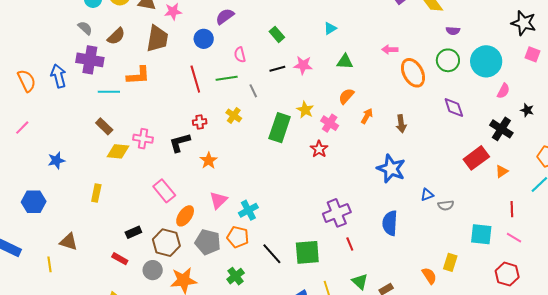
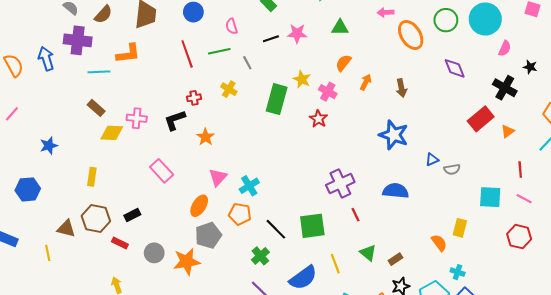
orange ellipse: (185, 216) -> (199, 206), moved
blue semicircle: (390, 223) -> (396, 191), turned 95
gray pentagon: (208, 242) -> (208, 235), moved, turned -30
brown hexagon: (166, 243) -> (96, 218), moved
green cross: (236, 276) -> (260, 256), moved

